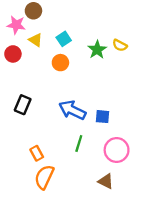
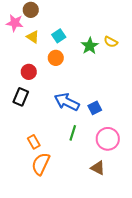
red circle: (13, 54) -> (29, 72), moved
blue square: (103, 117) -> (95, 108), turned -32

